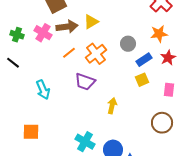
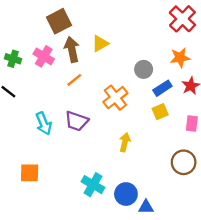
brown arrow: (67, 27) -> (72, 49), turned -95
orange cross: (96, 54) -> (115, 98), moved
purple trapezoid: (85, 82) -> (77, 121), moved

